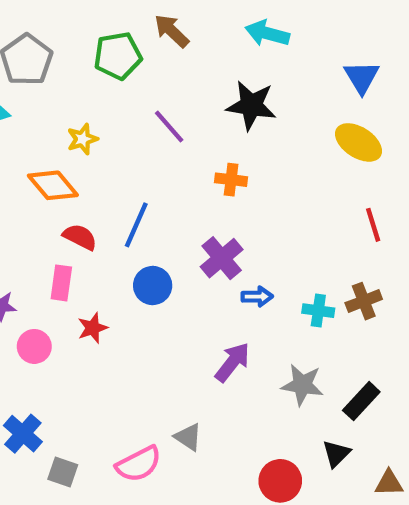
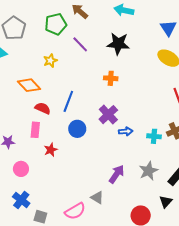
purple line: (169, 127) -> (80, 44), moved
yellow star: (82, 139) -> (50, 61), moved
pink circle: (34, 346) -> (21, 169), moved
purple arrow: (232, 362) -> (117, 174), moved
gray star: (302, 385) -> (148, 171), turned -30

